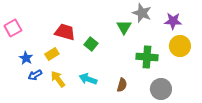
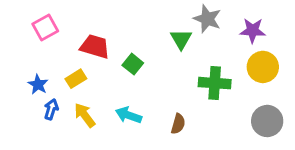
pink square: (13, 28) -> (45, 28), moved
blue arrow: (35, 75) -> (51, 109), turned 136
gray circle: (161, 89) -> (267, 121), moved

